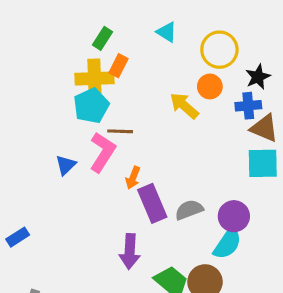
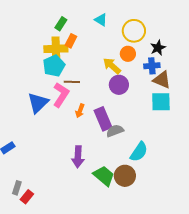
blue triangle: (66, 165) -> (38, 103), size x1.6
purple rectangle: (152, 203) -> (103, 119), moved
purple circle: (234, 216) -> (119, 85), moved

